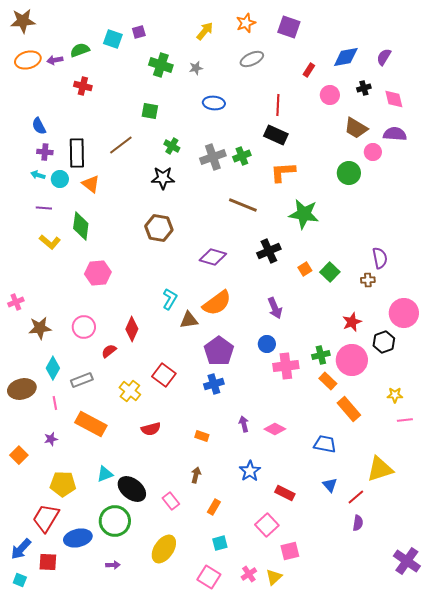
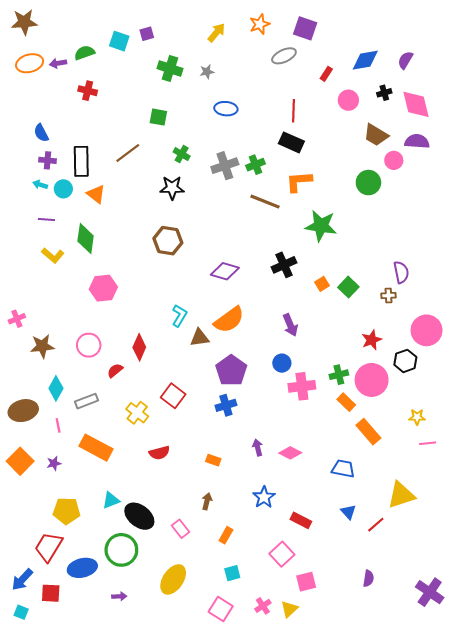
gray ellipse: (252, 59) -> (284, 56), moved
pink diamond: (394, 99) -> (416, 104), size x1.4
brown line: (243, 205) -> (265, 202), moved
orange square: (19, 455) -> (20, 461), moved, size x1.4
purple semicircle: (358, 523) -> (368, 578), moved

